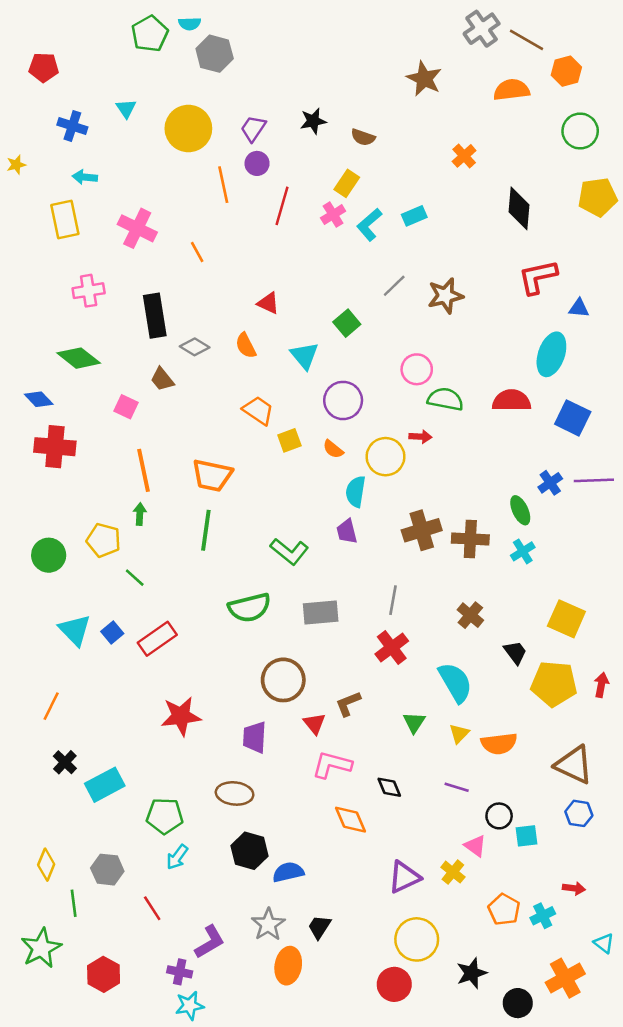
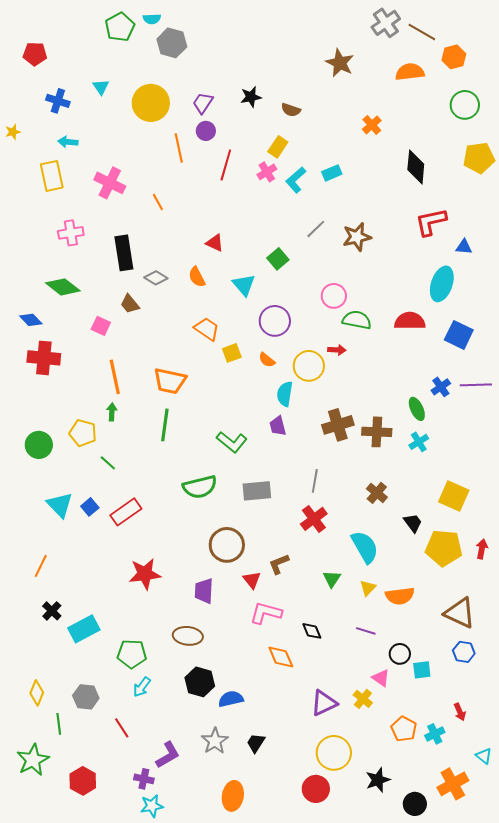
red arrow: (574, 888) -> (460, 712), turned 60
orange ellipse: (288, 966) -> (233, 796), moved

